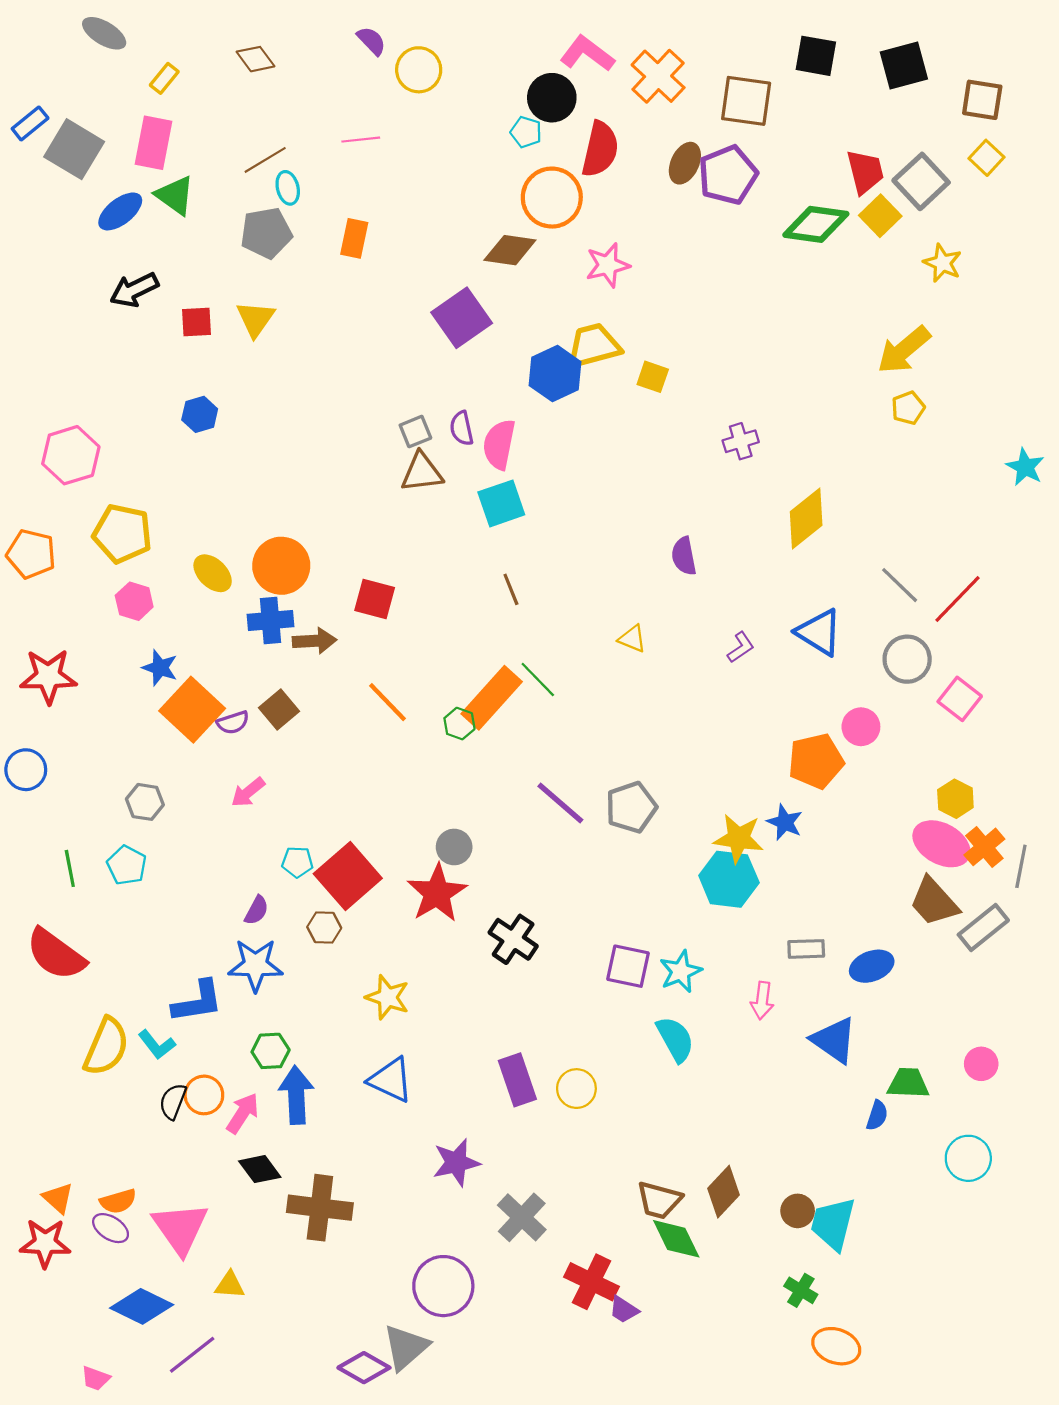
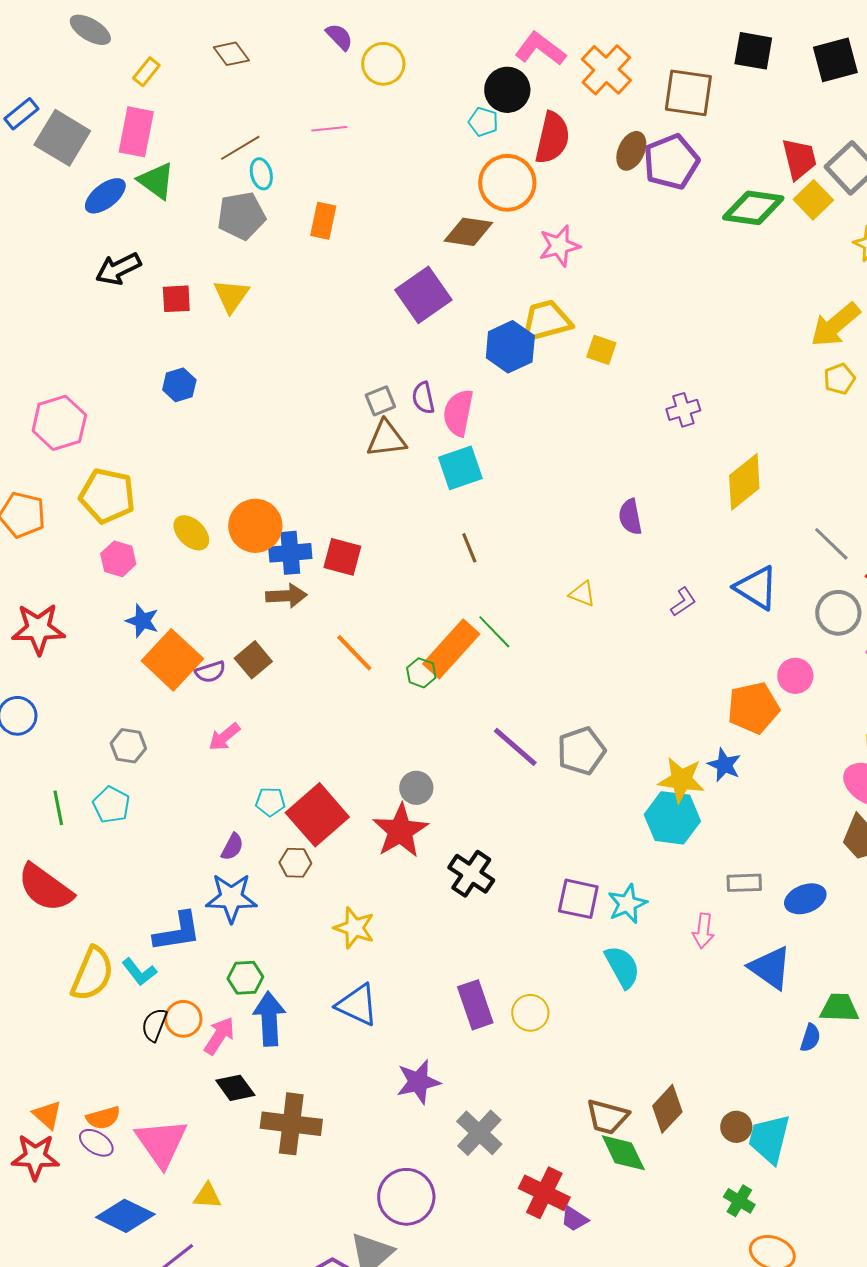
blue cross: (271, 620) -> (290, 553), moved

